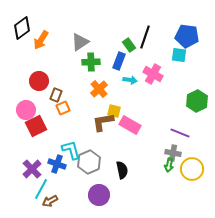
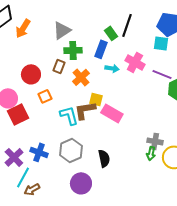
red circle: (39, 81) -> (31, 74), moved
brown rectangle: (56, 95) -> (59, 66), moved
purple line: (180, 133) -> (162, 74), moved
cyan L-shape: (71, 150) -> (69, 115), moved

